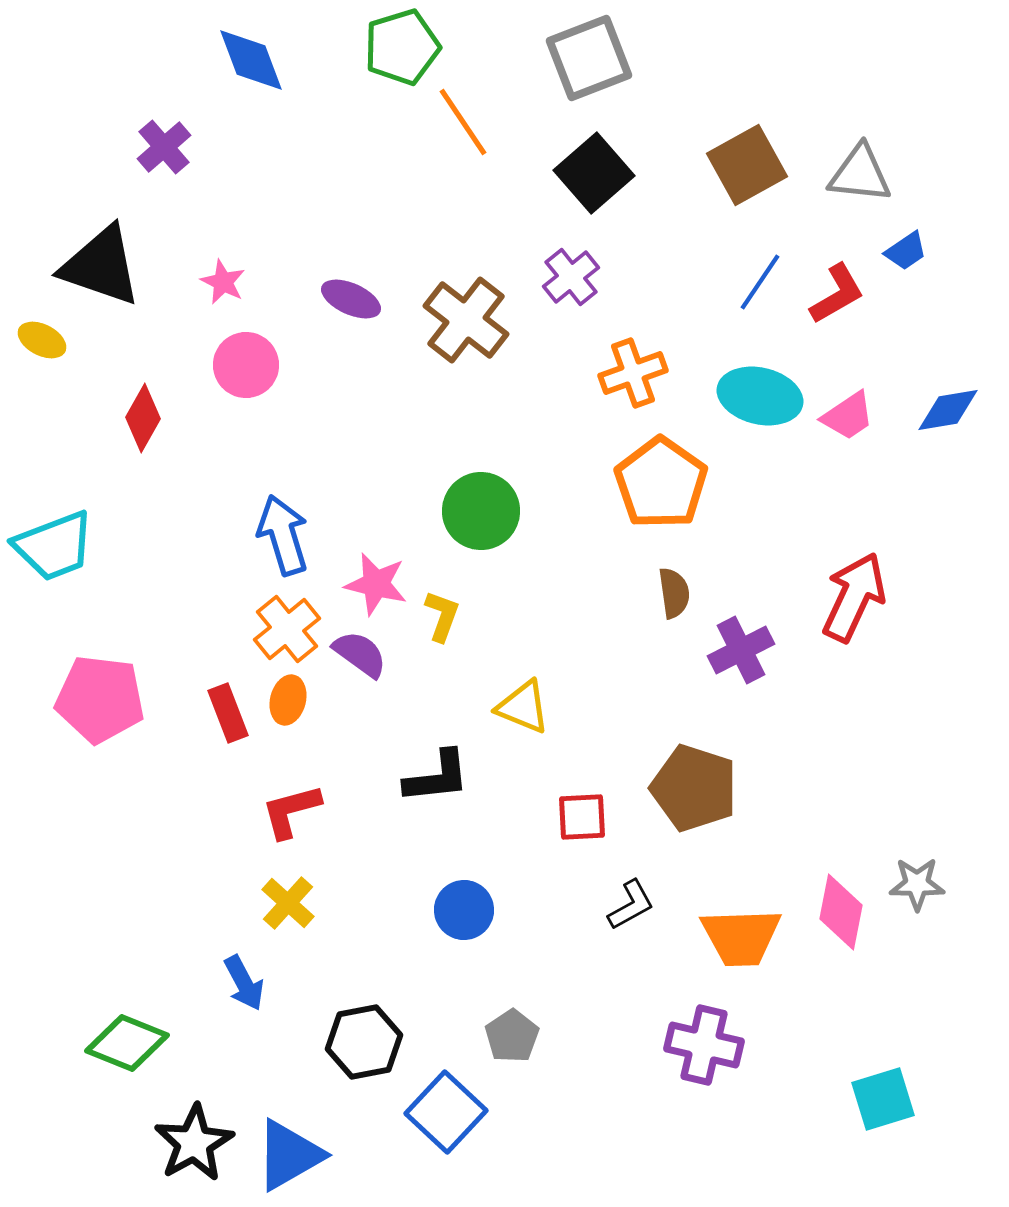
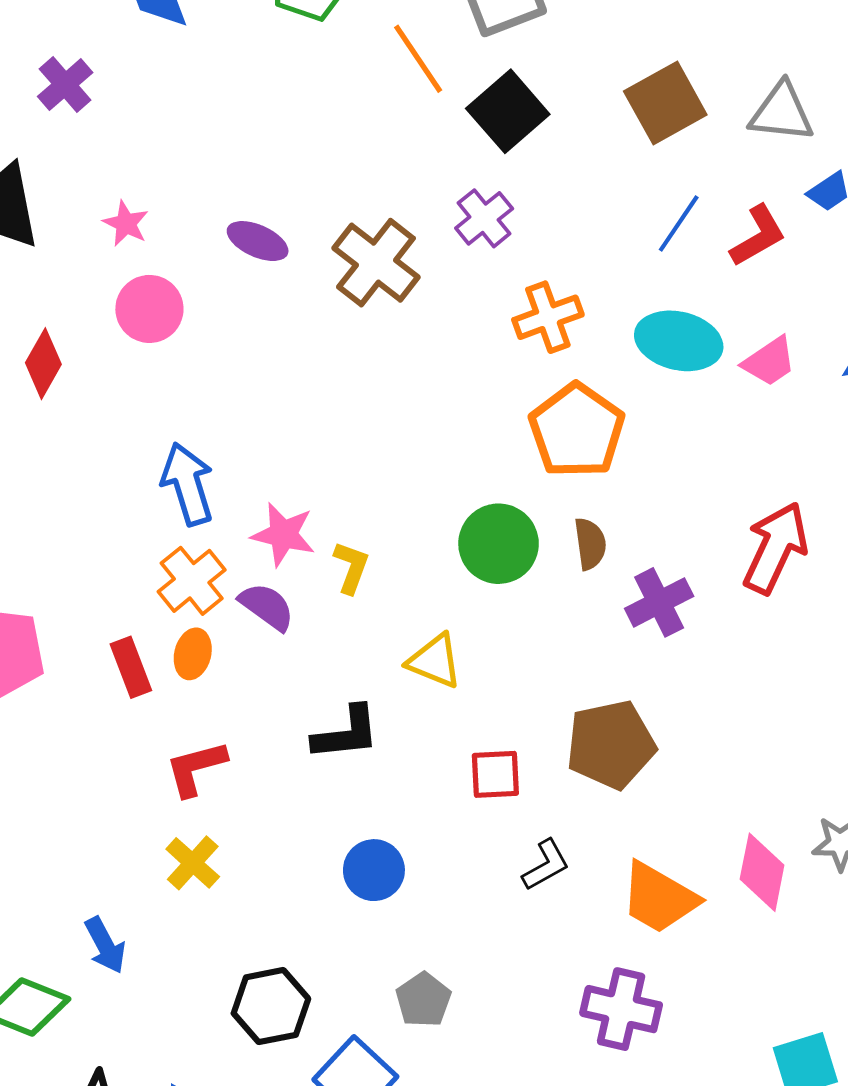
orange line: (463, 122) -> (418, 59), moved
green circle: (481, 511) -> (499, 544), moved
brown pentagon: (694, 788) -> (611, 744), turned -30
orange trapezoid: (741, 937) -> (659, 898), turned 32
blue arrow: (244, 983) -> (105, 945), moved

